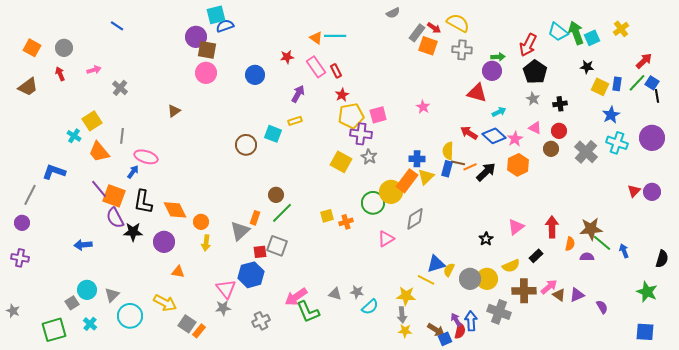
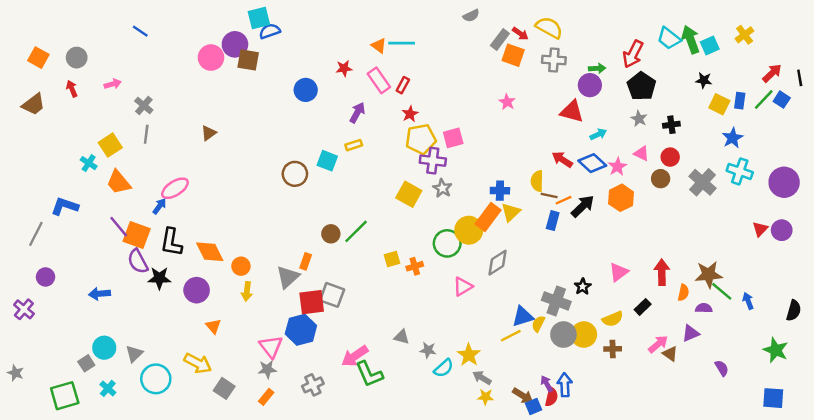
red rectangle: (336, 71) -> (403, 85), turned 56
pink circle: (206, 73) -> (211, 58), moved
black line: (657, 96) -> (800, 78), moved
pink star: (423, 107) -> (507, 102), moved
gray line: (122, 136) -> (146, 134), moved
purple circle: (652, 138) -> (784, 182), moved
pink ellipse: (146, 157) -> (175, 188), turned -50
blue rectangle: (447, 169) -> (553, 221), moved
green line: (282, 213) -> (356, 231), moved
purple circle: (22, 223) -> (46, 277), moved
red square: (260, 252) -> (312, 302), size x1.6
purple cross: (20, 258) -> (24, 309), turned 30
orange triangle: (178, 272) -> (213, 326), turned 40
yellow line: (426, 280) -> (511, 336), turned -54
brown cross: (524, 291) -> (613, 349), moved, size x0.6
gray triangle: (335, 294) -> (402, 337), moved
purple triangle: (577, 295) -> (691, 333), moved
yellow star: (406, 296) -> (469, 355), moved, turned 30
gray cross: (499, 312) -> (556, 301), moved
gray arrow: (402, 315) -> (482, 378), turned 126
orange rectangle: (199, 331) -> (266, 397), moved

